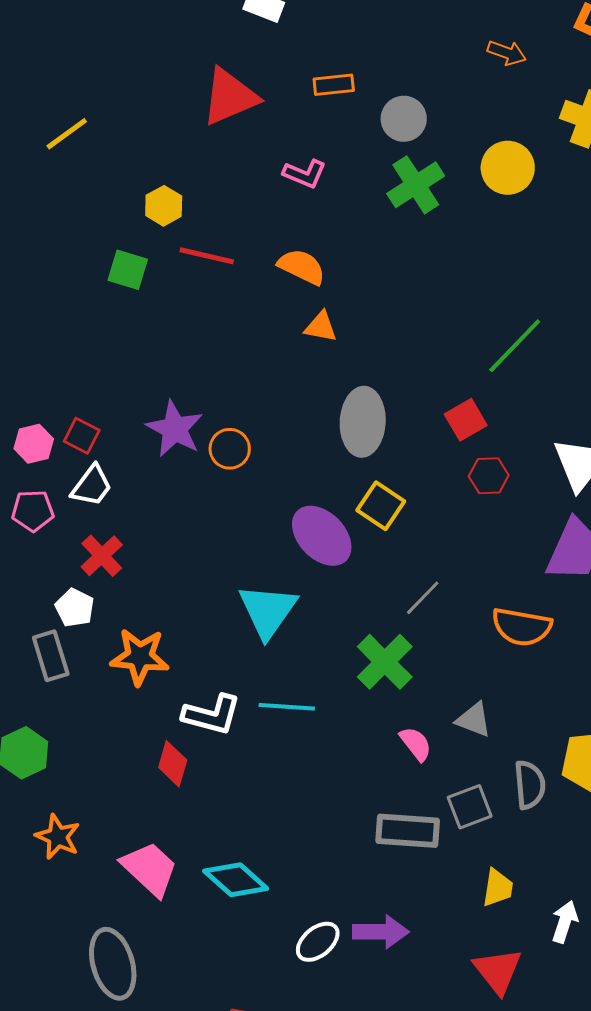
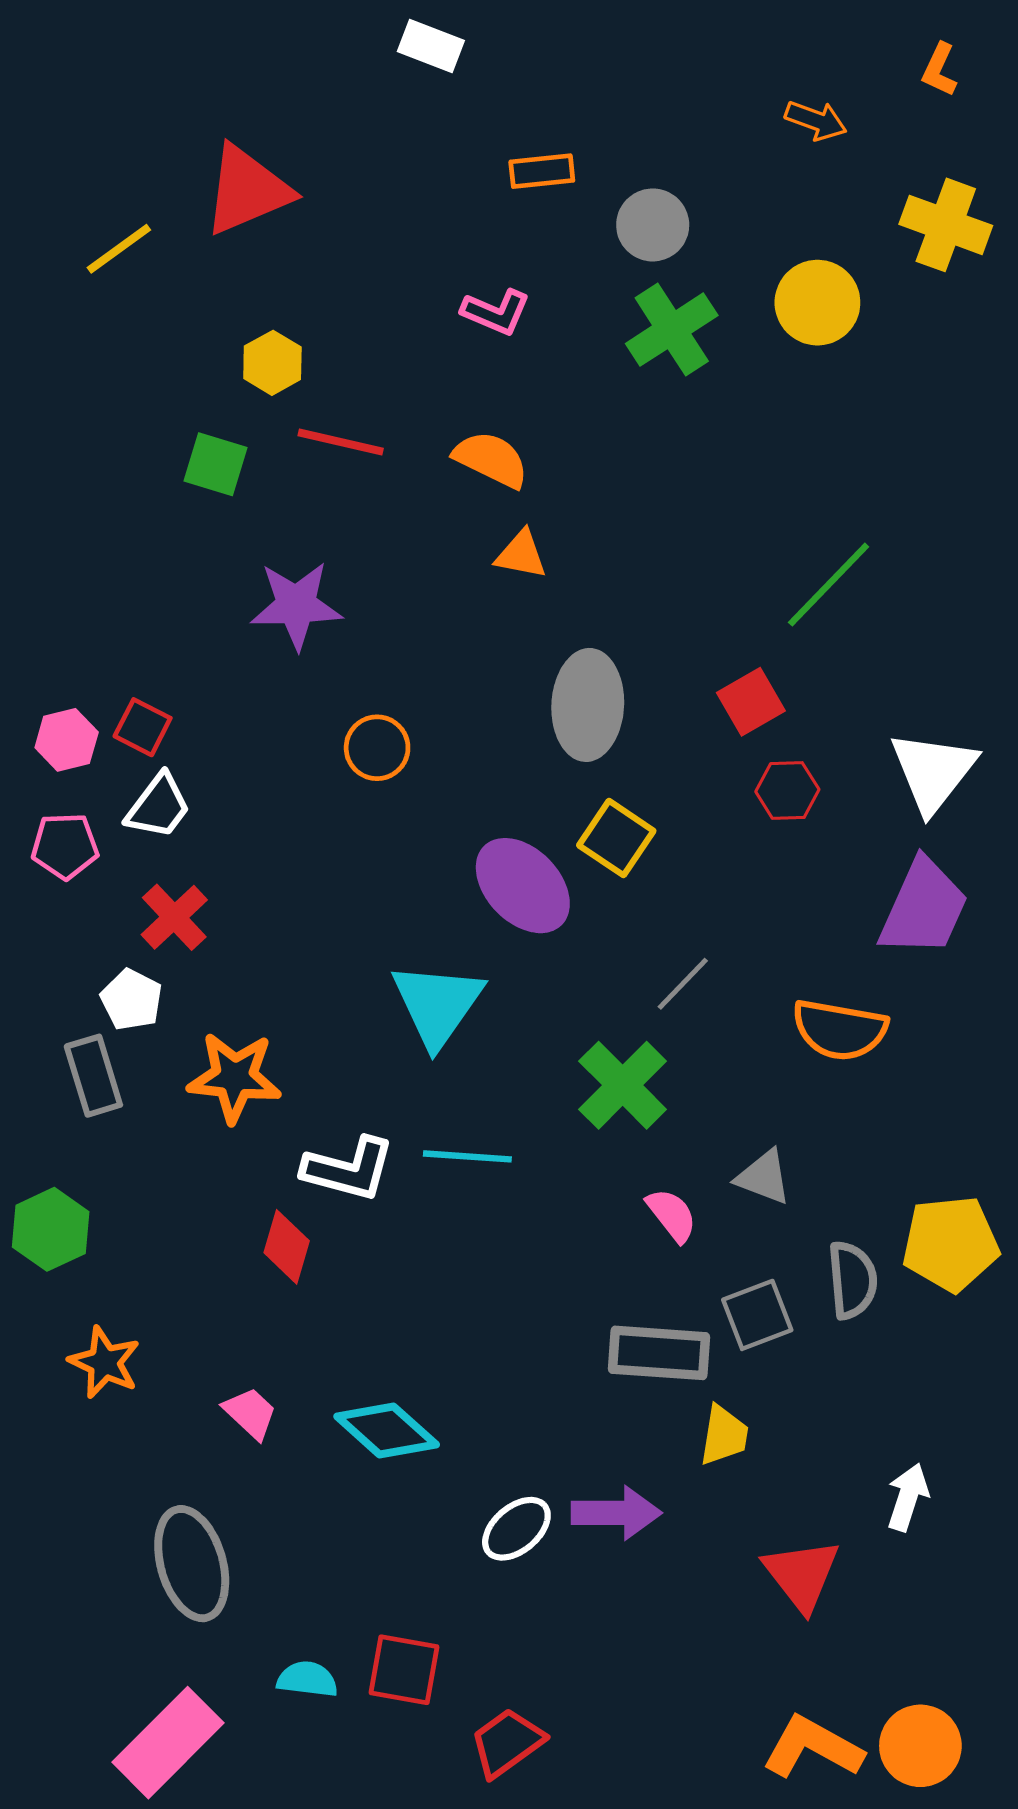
red triangle: (230, 97) -> (247, 190), moved
purple star: (175, 429) -> (296, 605), moved, turned -30
pink trapezoid: (150, 869) -> (250, 1413), size x0.6
yellow trapezoid: (498, 888) -> (724, 1435), moved

